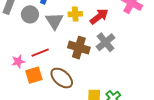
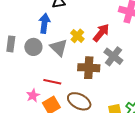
yellow cross: (75, 14) -> (77, 36), turned -32
red line: (40, 53) -> (52, 82), turned 48

